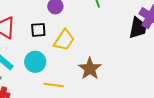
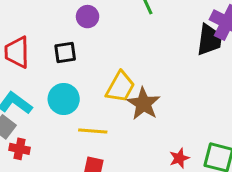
yellow trapezoid: (64, 40) -> (120, 87), moved

